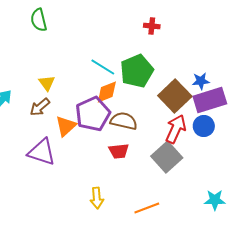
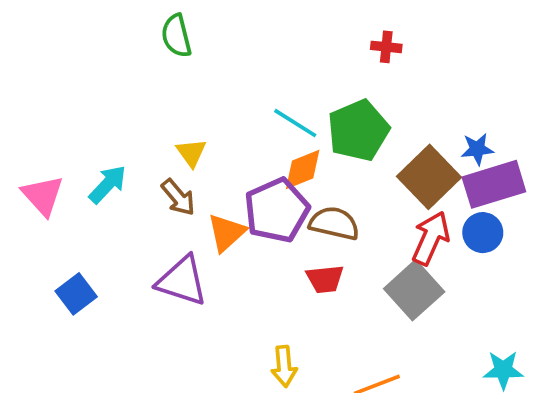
brown arrow: (40, 107) -> (178, 197), turned -90

